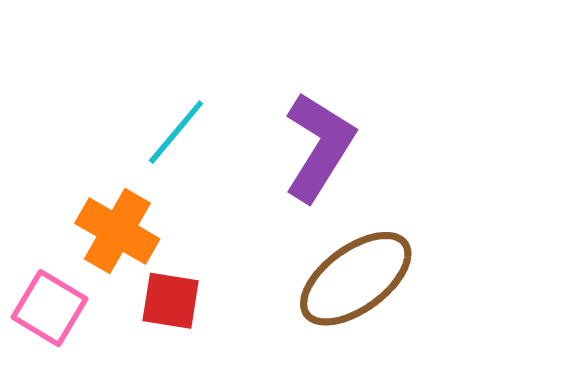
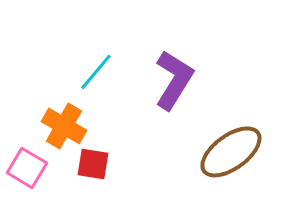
brown ellipse: (356, 279) -> (231, 152), moved

